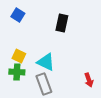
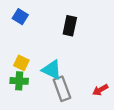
red arrow: (89, 80) -> (100, 90), turned 80
gray rectangle: (44, 84) -> (62, 89), moved

